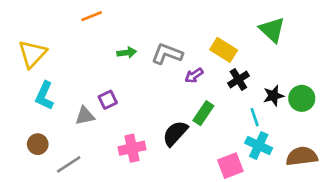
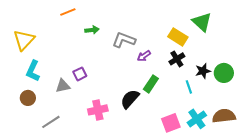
yellow rectangle: (224, 50) -> (178, 37), moved
green arrow: (127, 53) -> (92, 30), moved
brown circle: (38, 144) -> (28, 98), moved
cyan cross: (259, 145) -> (197, 119), moved, turned 30

